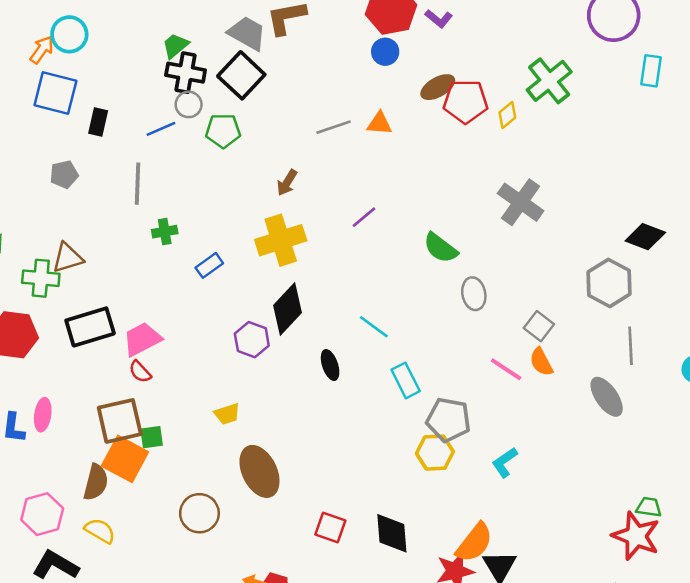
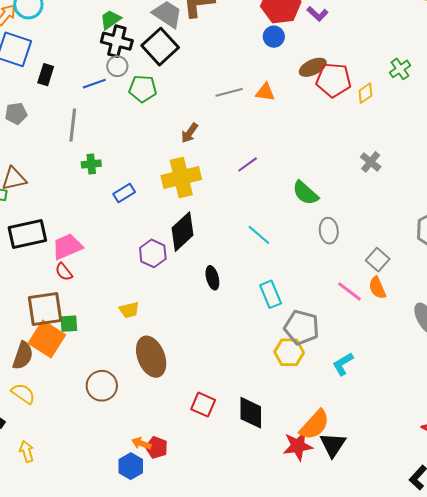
green cross: (549, 81) -> (400, 69), size x0.6
gray cross: (521, 202) -> (371, 162), size x0.6
cyan line: (374, 327) -> (259, 235), moved

